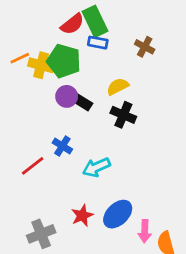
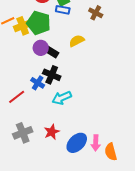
yellow cross: (41, 65) -> (23, 26), turned -36
black cross: (123, 115) -> (52, 75), moved
blue ellipse: (118, 214) -> (77, 143), moved
gray cross: (41, 234) -> (23, 133), moved

